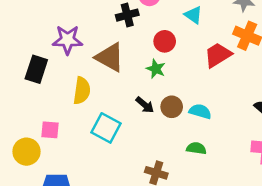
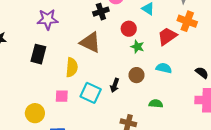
purple star: (68, 40) -> (48, 19), moved
green star: (156, 69) -> (137, 47), moved
black arrow: (145, 105) -> (115, 85), moved, turned 72
cyan semicircle: (200, 111) -> (164, 68), moved
pink square: (50, 130) -> (62, 96), moved

